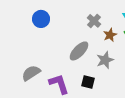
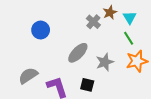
blue circle: (41, 19) -> (41, 30), moved
brown star: (110, 35) -> (110, 12), moved

